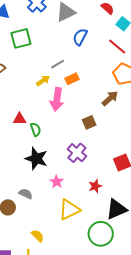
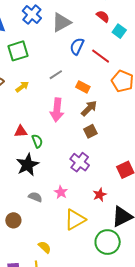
red line: (117, 46) -> (101, 56), moved
orange rectangle: (72, 79) -> (83, 87), moved, turned 56
yellow arrow: (43, 81) -> (22, 87), moved
brown arrow: (110, 98) -> (89, 108), moved
black star: (36, 159) -> (28, 165), moved, turned 30
gray semicircle: (26, 194) -> (35, 197), moved

